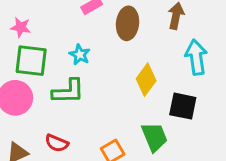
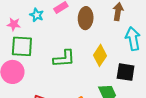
cyan star: (80, 55) -> (37, 15), moved
green L-shape: (68, 91) -> (64, 59), moved

